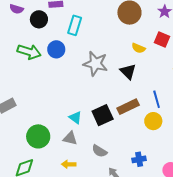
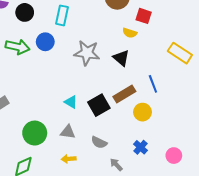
red square: (162, 39) -> (144, 16), moved
cyan triangle: (75, 118) -> (71, 102), moved
yellow circle: (153, 121) -> (143, 112), moved
blue cross: (139, 159) -> (141, 147), turned -32

